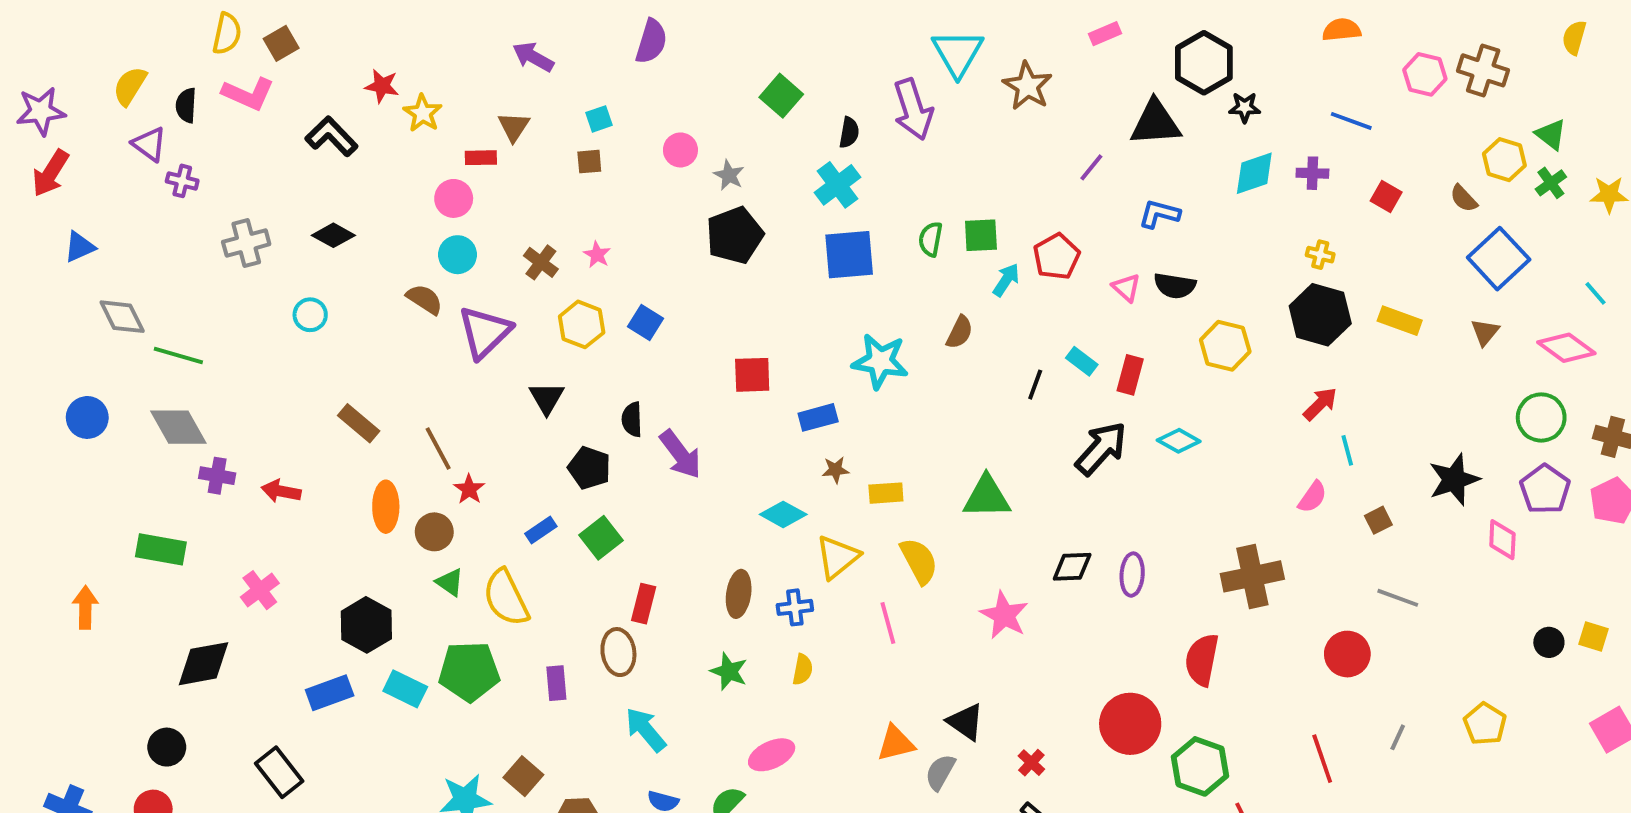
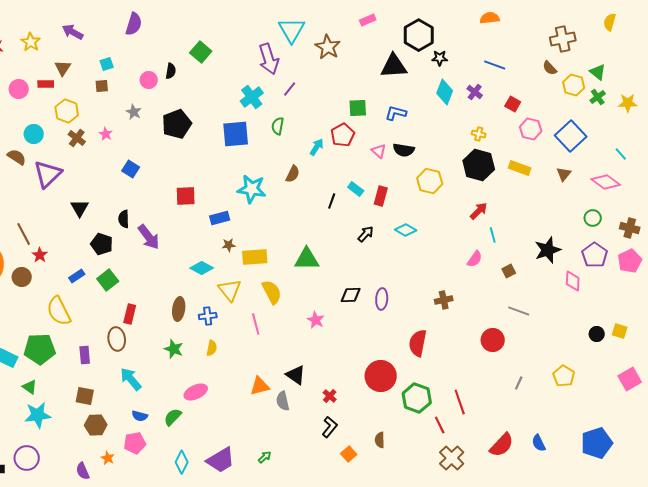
brown cross: (1483, 70) -> (563, 39), turned -30
pink hexagon: (1425, 74) -> (531, 129), moved
yellow star: (423, 113) -> (31, 42), moved
black semicircle: (849, 133) -> (171, 71), moved
purple line: (1091, 167) -> (290, 89), moved
cyan diamond: (1254, 173) -> (445, 92), turned -50
purple cross: (1312, 173) -> (475, 92), turned 35
gray star: (729, 175) -> (134, 112), moved
cyan cross: (837, 185) -> (252, 97), moved
pink circle: (454, 198) -> (19, 89), moved
brown semicircle: (1464, 198) -> (550, 68), moved
green square: (981, 235) -> (358, 108), moved
yellow hexagon: (582, 324) -> (67, 111), moved
green circle: (1541, 417) -> (593, 218), size x0.7
black arrow: (1101, 449) -> (366, 234), size x0.6
yellow rectangle: (886, 493) -> (255, 257), size x1.4
yellow triangle: (837, 557) -> (230, 290), turned -30
brown cross: (1252, 576) -> (444, 300), size x0.6
green triangle: (450, 582) -> (30, 387), moved
pink star: (1004, 615) -> (316, 320), size x0.7
red line: (1322, 759) -> (460, 402), moved
gray semicircle: (940, 772) -> (283, 401), turned -42
brown square: (523, 776) -> (85, 396), moved, turned -30

